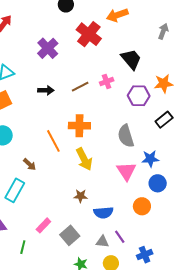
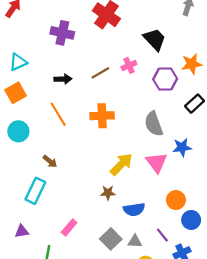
purple cross: (48, 48) -> (62, 33), turned -30
orange line: (53, 141) -> (58, 114), moved
yellow arrow: (84, 159) -> (121, 164), moved, turned -105
blue circle: (158, 183) -> (191, 220), moved
gray square: (70, 235) -> (111, 239), moved
purple line: (120, 237) -> (162, 235), moved

